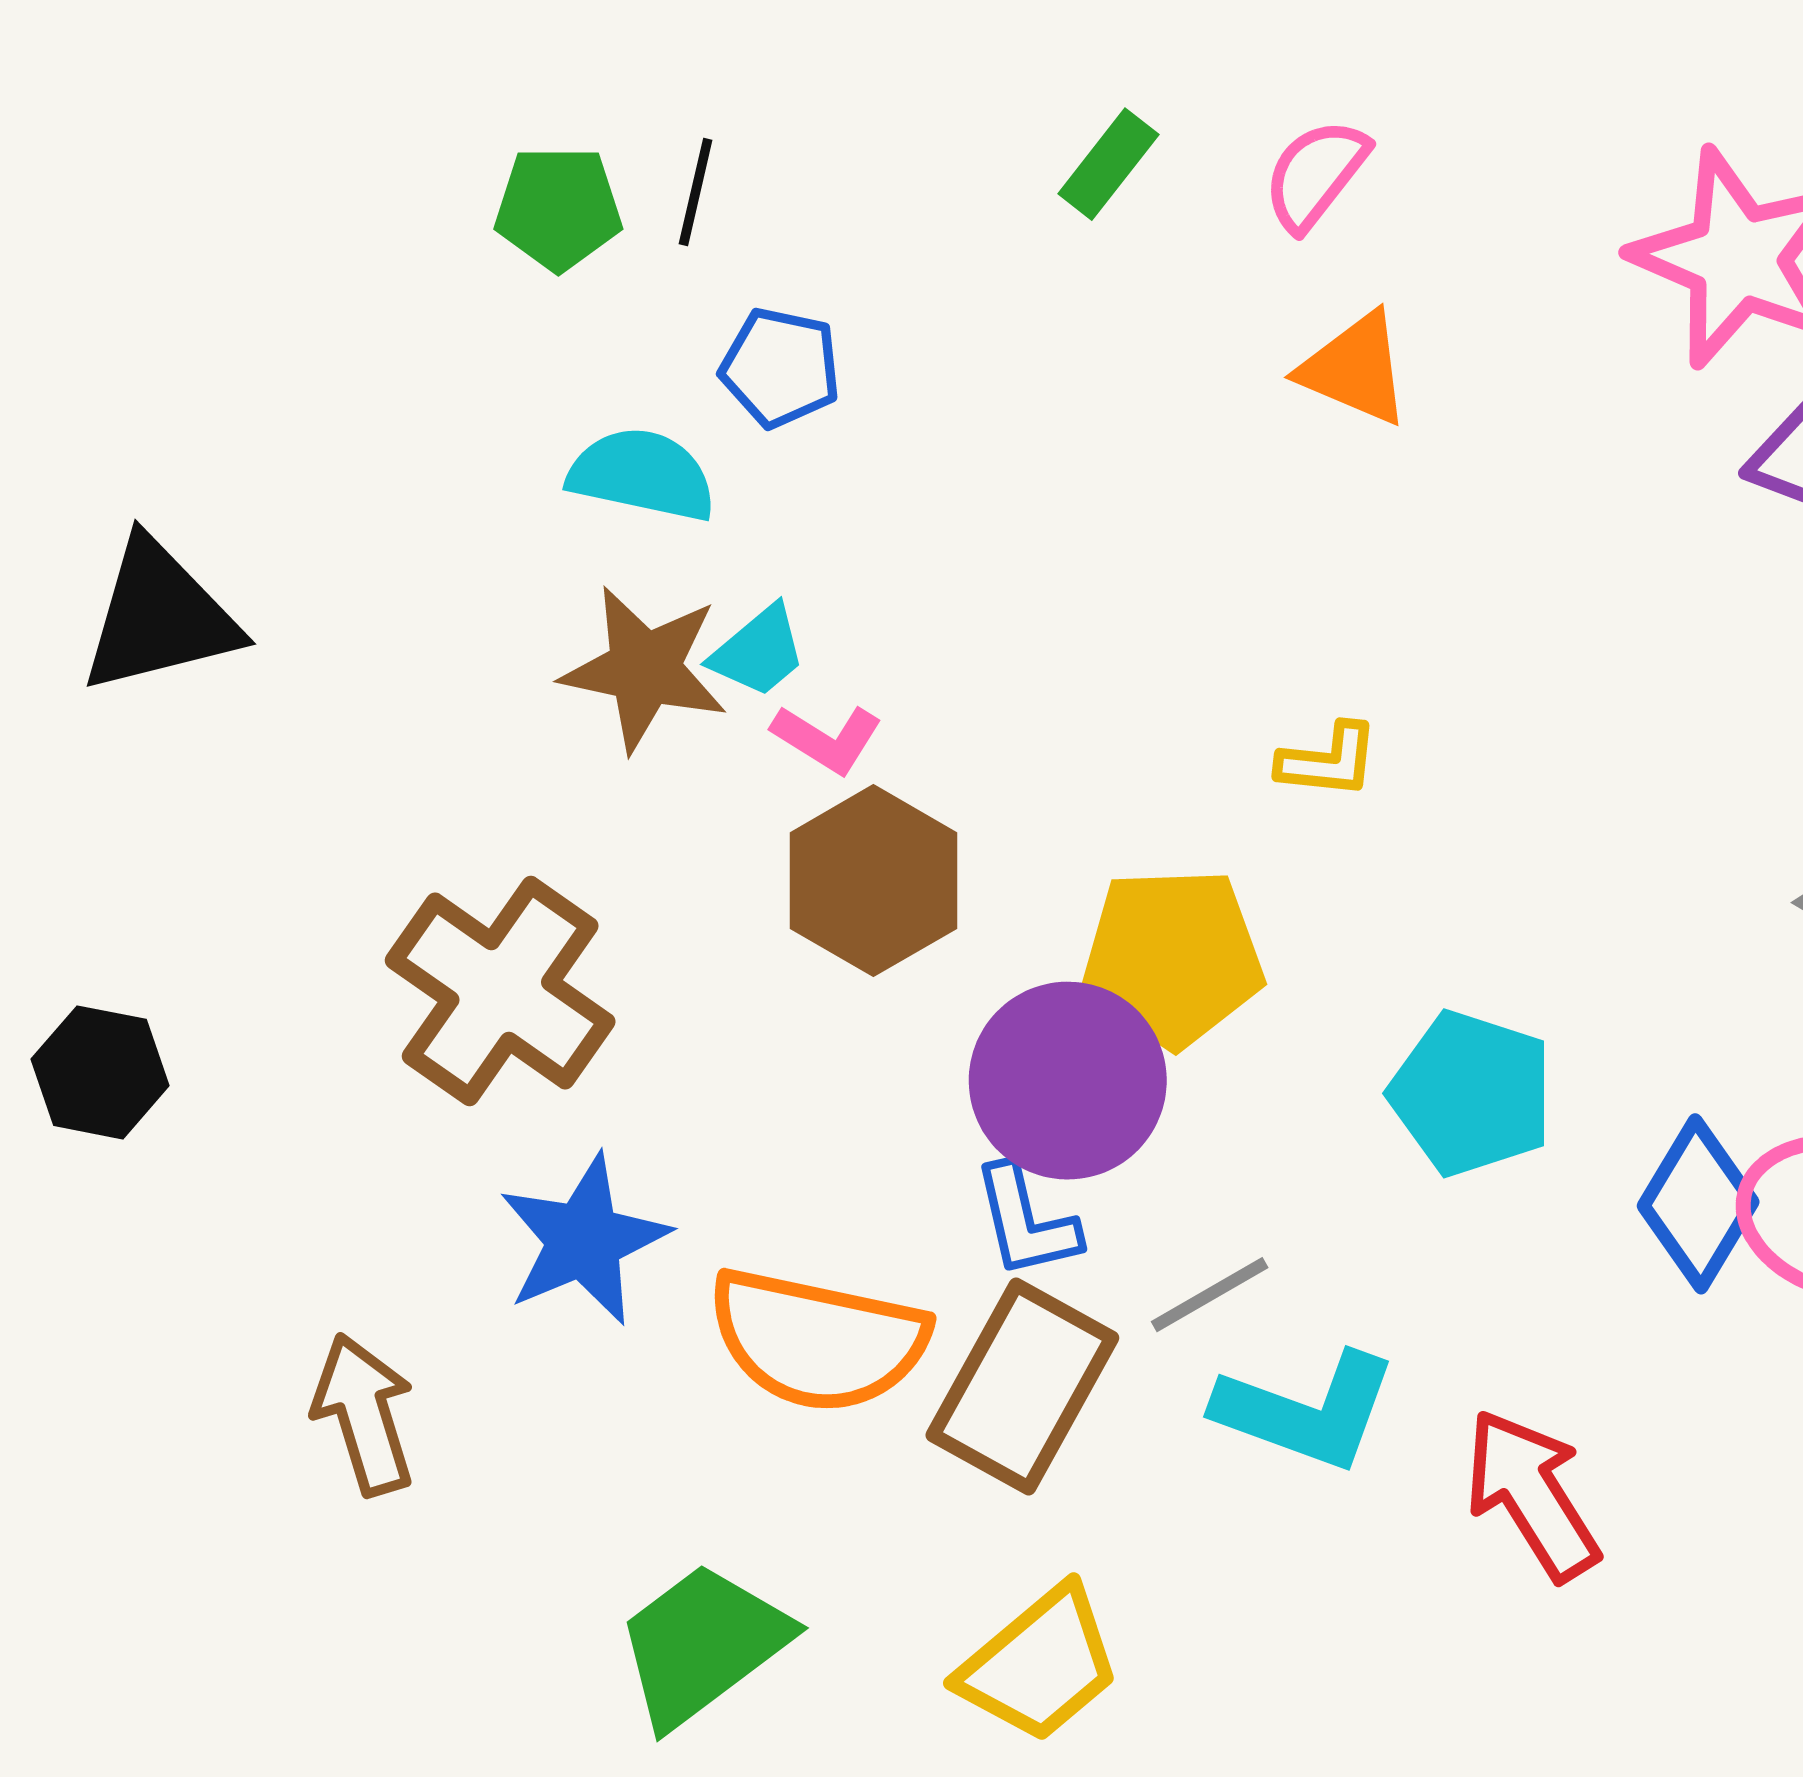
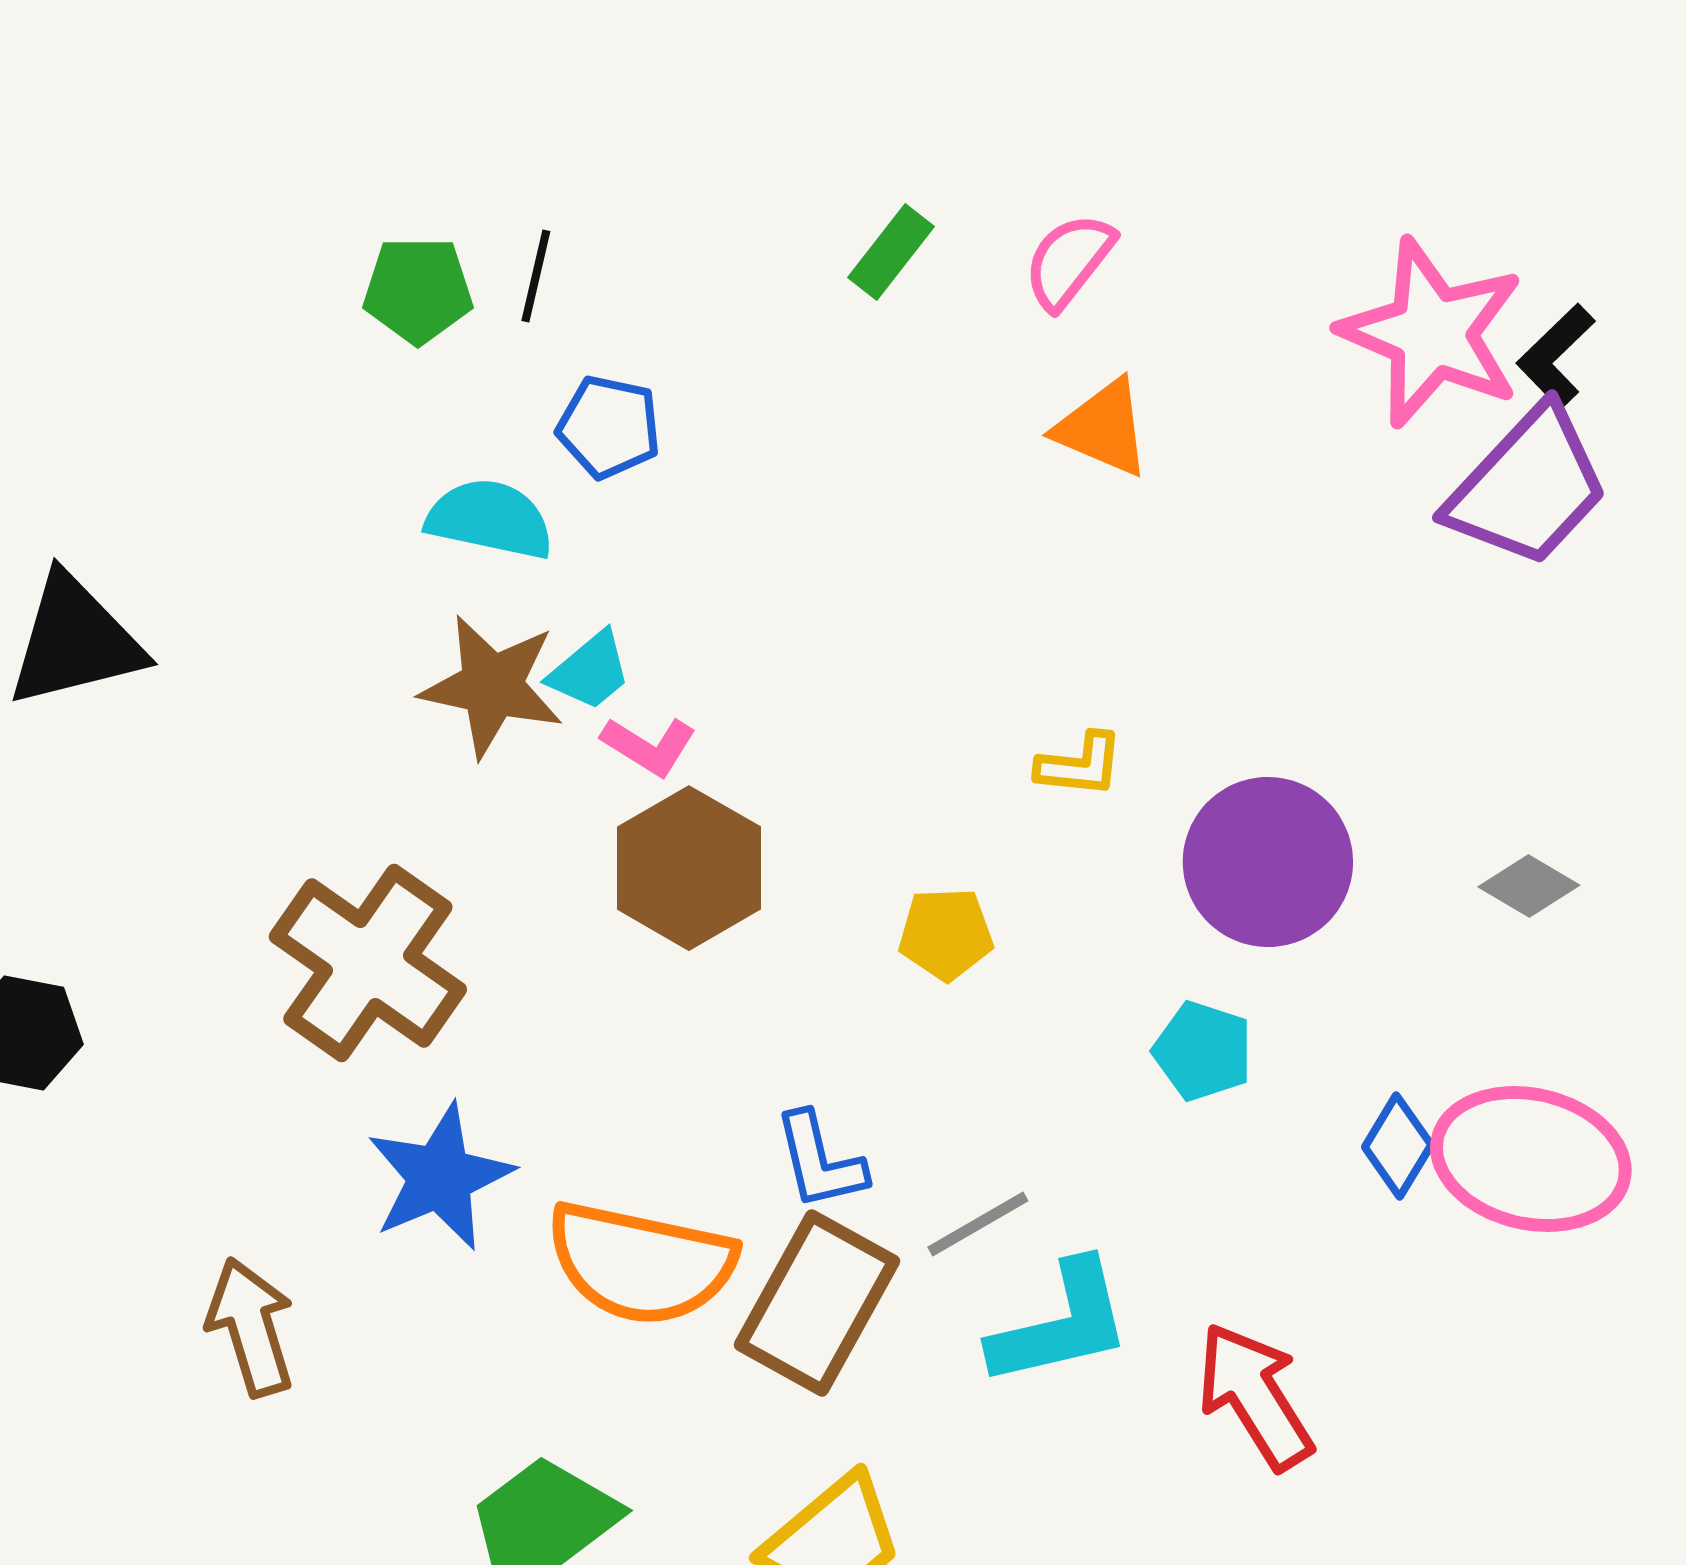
yellow pentagon: (1172, 957) -> (946, 934), size x0.6
purple circle: (1068, 1081) -> (1268, 862), moved
cyan pentagon: (1471, 1093) -> (1203, 1051), size x0.7
blue diamond: (1698, 1204) -> (1398, 1146), size x0.7
cyan L-shape: (1306, 1411) -> (1061, 1324), turned -33

